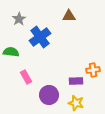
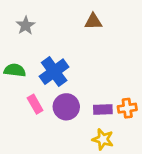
blue cross: (40, 37) -> (54, 72), moved
orange cross: (93, 70) -> (127, 108), moved
purple circle: (49, 95) -> (66, 107), moved

